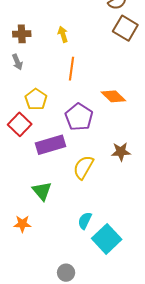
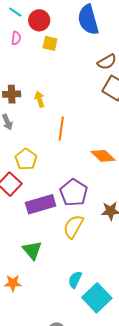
yellow arrow: (63, 34) -> (40, 99), moved
purple pentagon: (79, 117) -> (74, 193), moved

